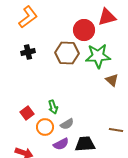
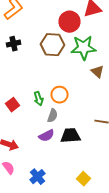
gray semicircle: (67, 124) -> (52, 116), turned -40
orange circle: (45, 127) -> (60, 95), moved

